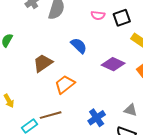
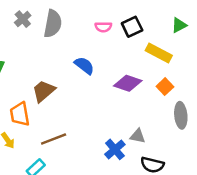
orange trapezoid: (65, 84) -> (20, 114), moved, turned -55
gray triangle: (131, 110) -> (138, 136), moved
brown line: (51, 115) -> (54, 139), moved

